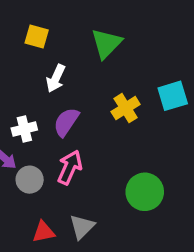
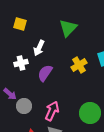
yellow square: (37, 37) -> (20, 24), moved
white cross: (24, 129) -> (21, 63), moved
pink arrow: (70, 167) -> (52, 111), moved

